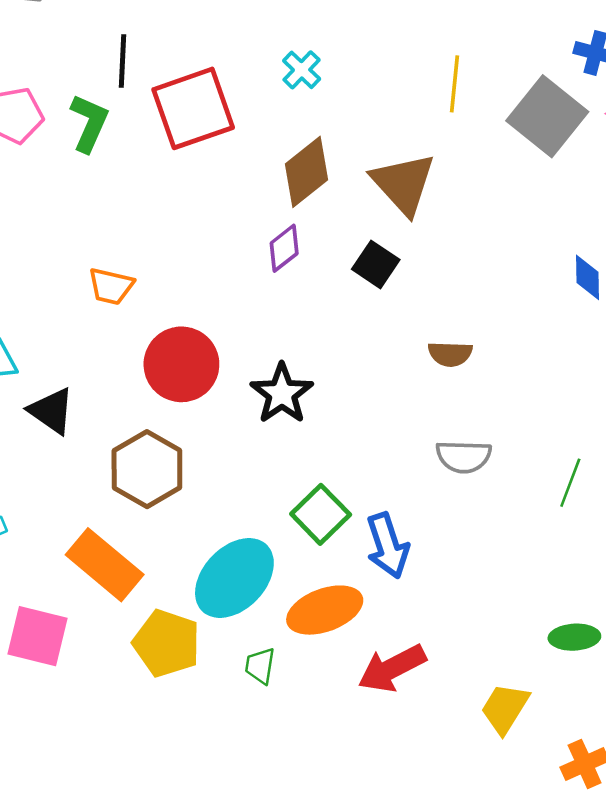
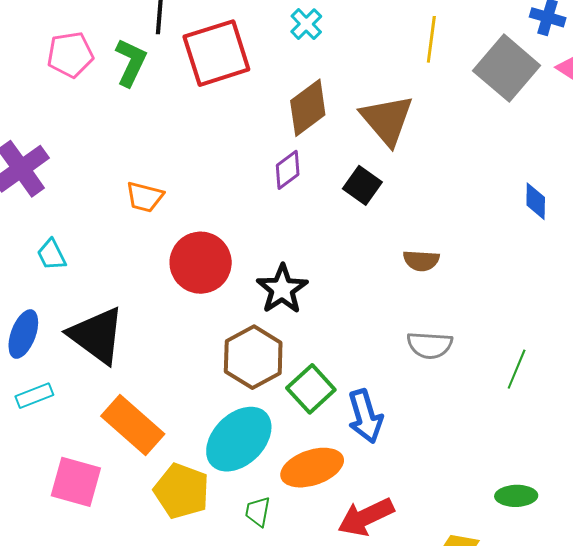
black triangle: (52, 411) -> (97, 335), moved, size x1.5
brown hexagon: (147, 469) -> (253, 357), moved

